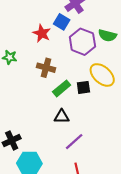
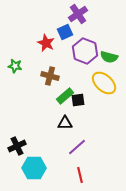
blue square: (62, 22) -> (65, 32), turned 35
green semicircle: (107, 35) -> (109, 57), moved
black square: (83, 87) -> (78, 100), moved

